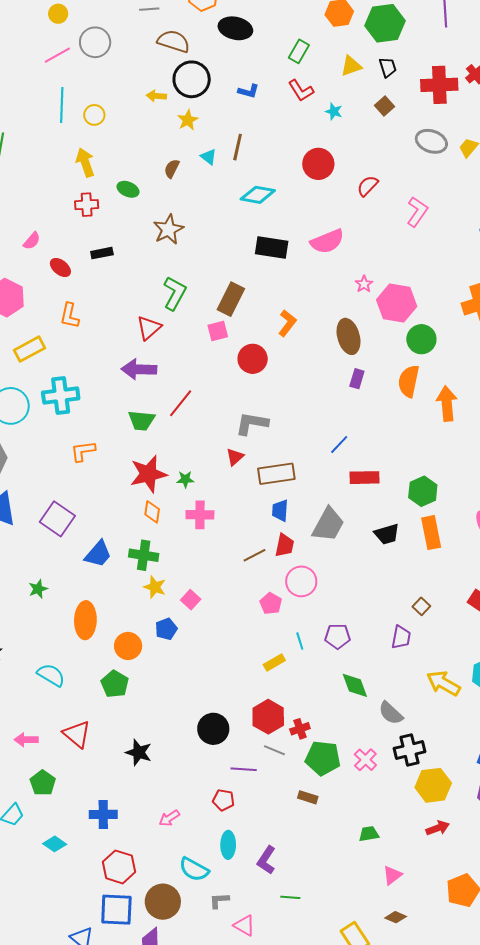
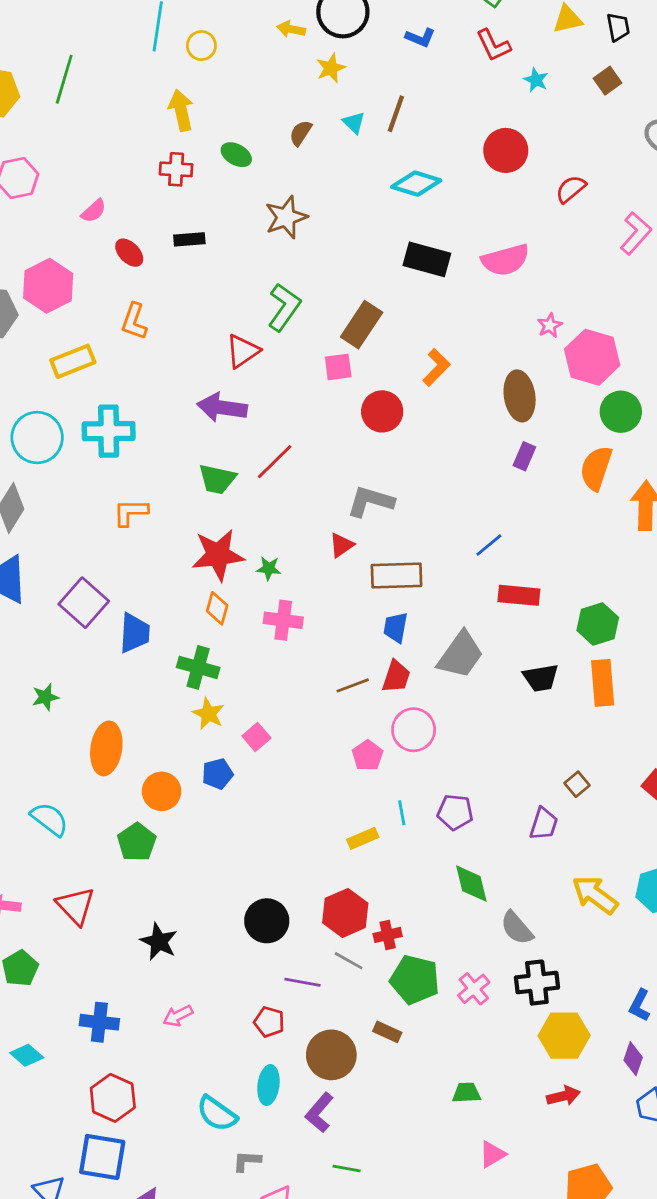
blue trapezoid: (98, 554) -> (135, 633), moved, turned -44
pink arrow: (169, 818) -> (178, 1016), moved
brown circle: (163, 902) -> (331, 1055), moved

